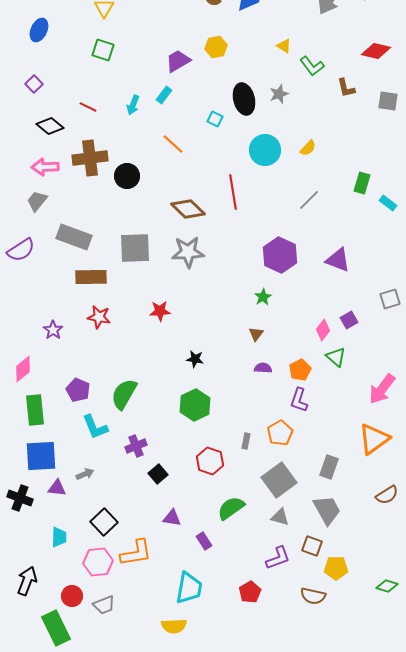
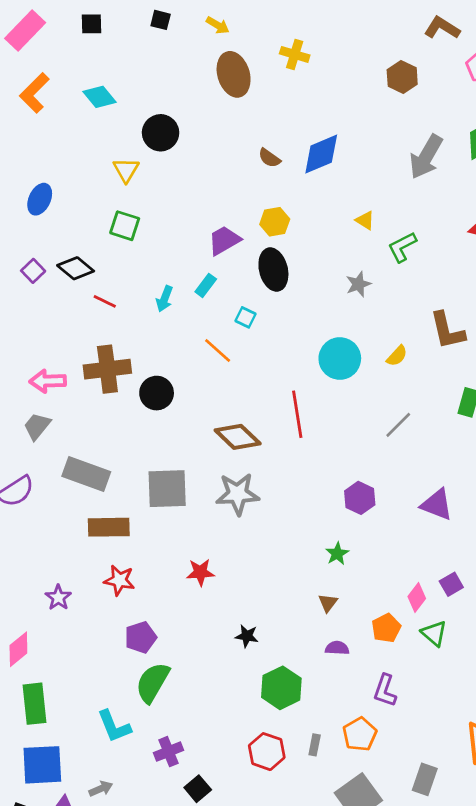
green L-shape: (312, 66) -> (402, 247), turned 100
brown L-shape: (346, 88) -> (447, 331), moved, size x1.5
black ellipse: (244, 99) -> (273, 270), moved
cyan square: (215, 119) -> (246, 317), moved
black diamond: (50, 126) -> (76, 268), moved
purple hexagon: (280, 255) -> (360, 498), size x0.7
orange pentagon: (300, 370) -> (386, 628), moved
purple pentagon: (78, 390) -> (141, 637), moved, turned 30
green hexagon: (195, 405) -> (281, 688), moved
red hexagon: (210, 461) -> (267, 752), moved

